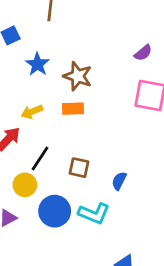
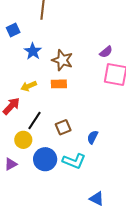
purple semicircle: (143, 53) -> (106, 52), moved
brown square: (79, 168) -> (63, 127), turned -35

